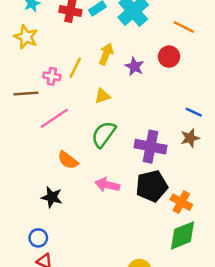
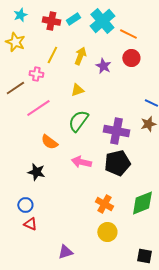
orange line: (184, 27) -> (128, 34), moved
yellow line: (75, 68) -> (52, 55), moved
brown line: (26, 94) -> (15, 88), turned -30
orange cross: (181, 202) -> (104, 204), moved

